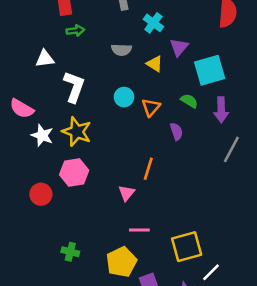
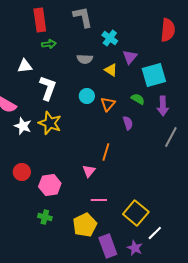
pink hexagon: (74, 172) -> (50, 185), moved
yellow square: (187, 247) -> (136, 213), turned -35

